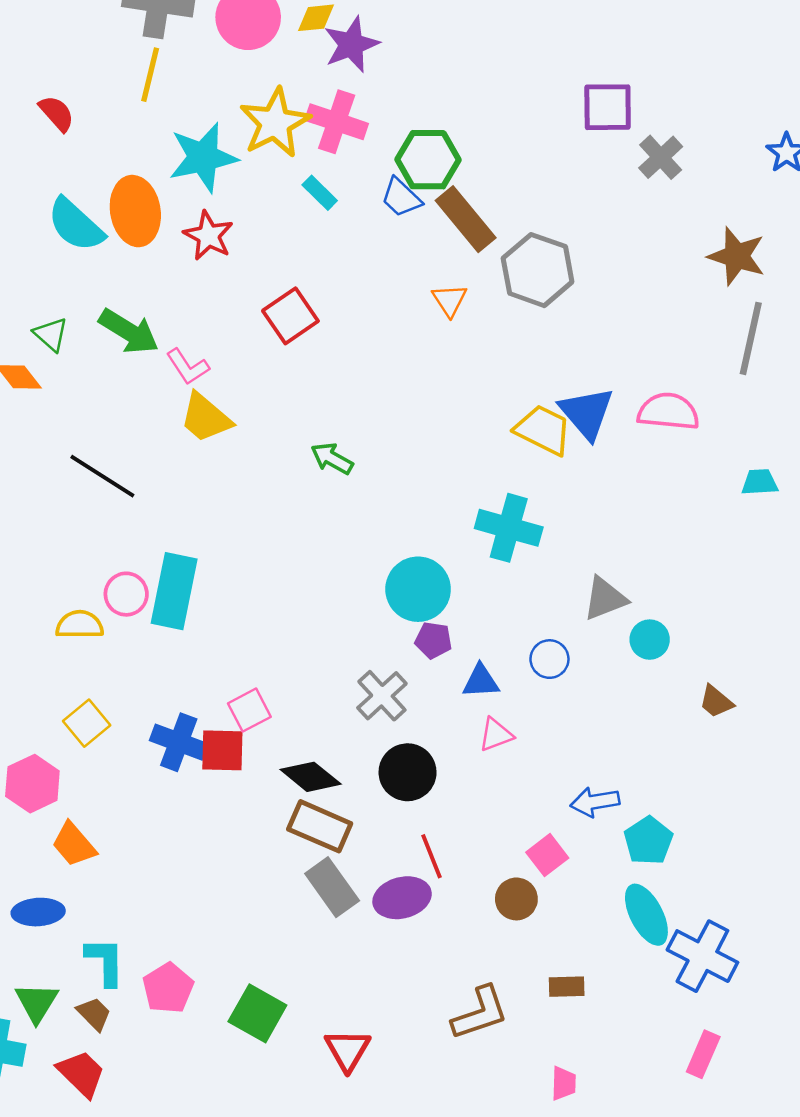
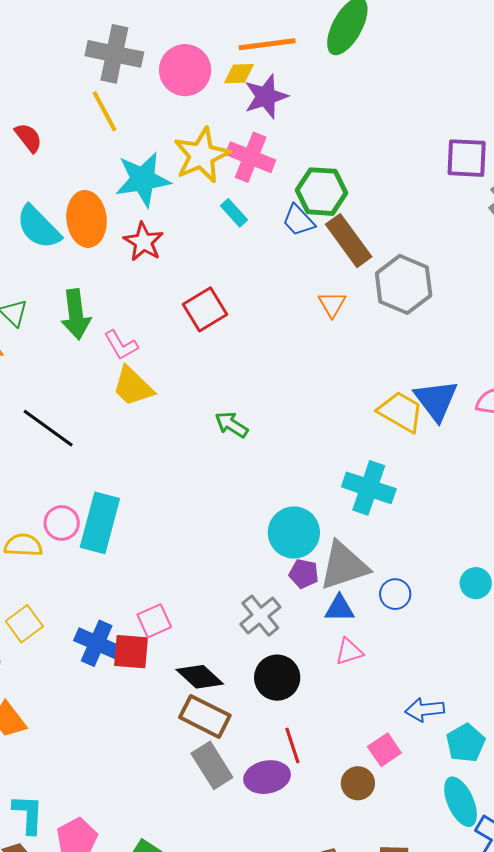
yellow line: (150, 75) -> (105, 111), turned -45
green arrow: (129, 331) -> (76, 314), turned 48
gray triangle: (605, 599) -> (344, 566), moved, size x1.4

